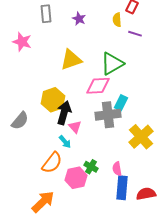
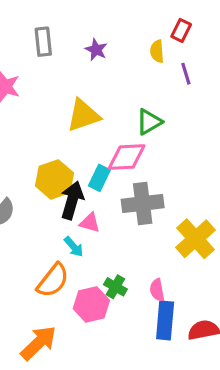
purple line: (135, 34) -> (186, 74), turned 56
green triangle: (112, 64) -> (149, 122), size x0.7
cyan rectangle: (121, 103) -> (99, 178), moved
pink triangle: (75, 127) -> (90, 223), turned -32

